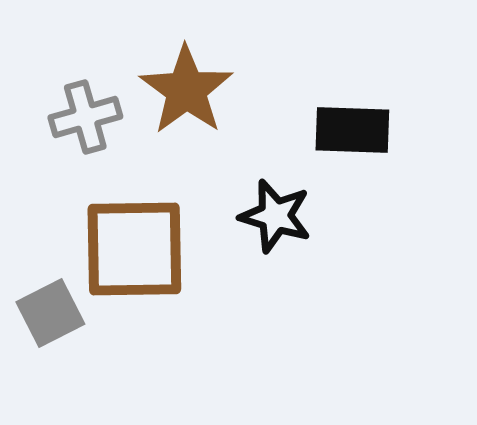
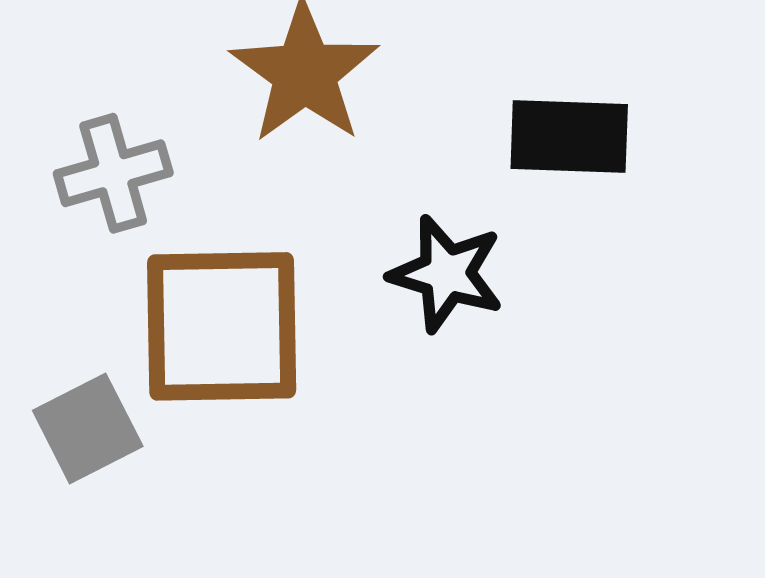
gray cross: (85, 117) -> (113, 173), moved

